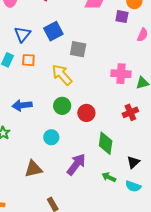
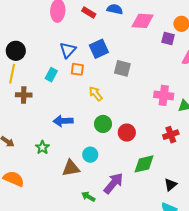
orange square: (28, 60) -> (77, 69), moved
yellow arrow: (62, 75) -> (96, 94), moved, size x0.7
green diamond: (106, 143) -> (144, 164), turned 65
brown triangle: (33, 169) -> (71, 168), moved
green arrow: (109, 177) -> (88, 197), moved

